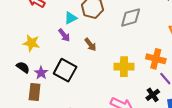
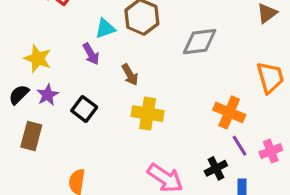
black semicircle: (23, 67) -> (19, 95), turned -88
yellow cross: (124, 67) -> (148, 114), moved
black square: (65, 70) -> (84, 109), size x0.7
purple star: (41, 73) -> (48, 95), moved

